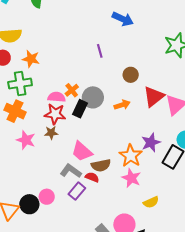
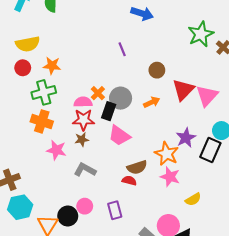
pink trapezoid: (82, 151) -> (119, 136), moved
gray L-shape: (71, 171) -> (85, 170), moved
purple rectangle: (77, 191) -> (115, 210), moved, turned -48

